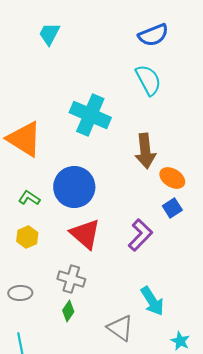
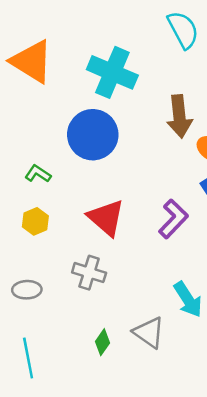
orange triangle: (24, 139) -> (32, 61), moved
blue circle: (74, 187) -> (93, 135), moved
green diamond: (68, 311) -> (103, 342), moved

